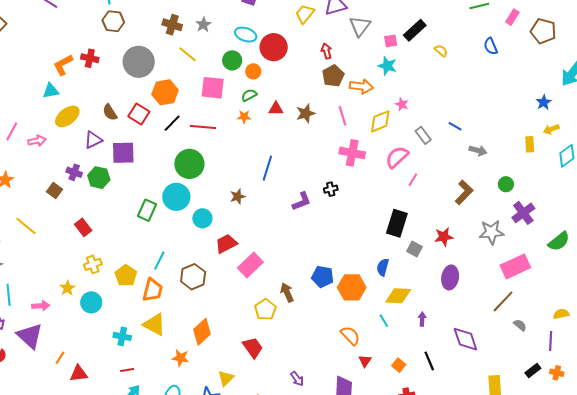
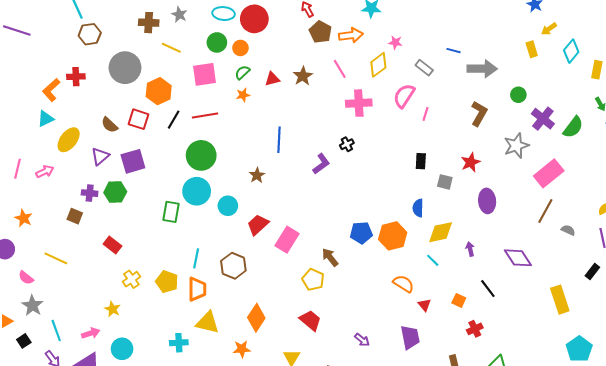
gray arrow: (478, 150) -> (482, 69), size x1.6
black rectangle: (397, 223) -> (421, 161), size x0.6
green semicircle: (559, 241) -> (573, 127), moved
cyan circle: (91, 302) -> (122, 349), moved

